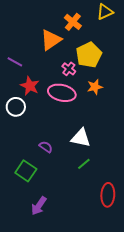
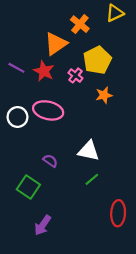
red star: (30, 86) -> (44, 71), moved
pink ellipse: (62, 93) -> (48, 110), moved

